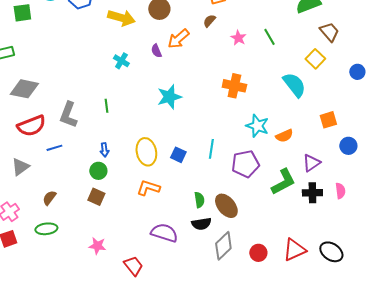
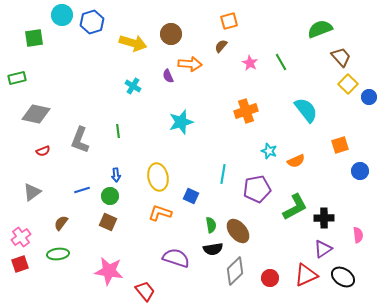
orange arrow: (178, 39) -> (190, 64), turned -135
yellow square: (315, 59) -> (348, 84), moved
orange cross: (234, 86) -> (246, 111), turned -30
red semicircle: (31, 126) -> (43, 151), size x0.5
cyan star: (257, 126) -> (269, 151), size x0.7
blue line: (54, 148) -> (82, 190), moved
blue square: (178, 155) -> (191, 196), moved
purple triangle: (311, 163) -> (323, 249), moved
pink semicircle: (340, 191) -> (358, 235), moved
pink star: (97, 246) -> (109, 271), size x1.6

